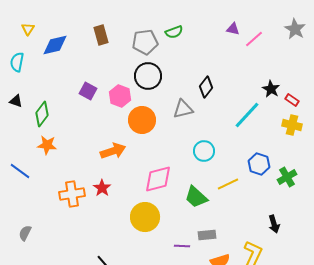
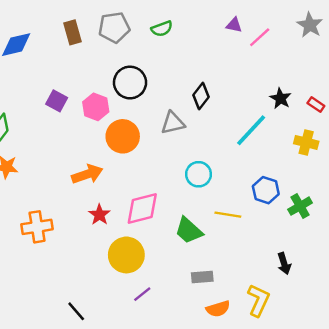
gray pentagon: (145, 42) -> (114, 27), moved
red rectangle: (292, 100) -> (316, 105), moved
yellow line: (228, 184) -> (228, 215), turned 35
red star: (102, 188) -> (99, 215), moved
purple line: (182, 246) -> (142, 294), moved, turned -42

